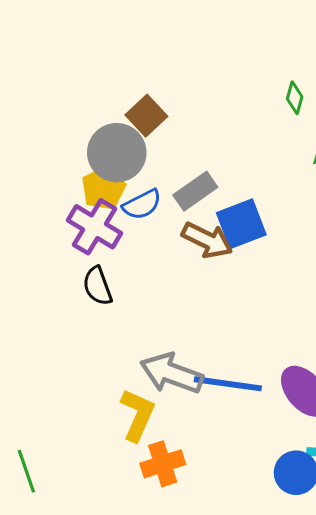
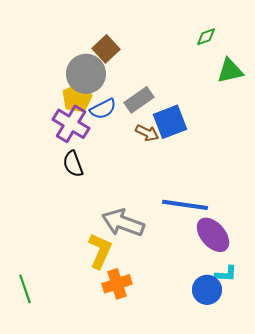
green diamond: (295, 98) -> (206, 37), turned 55
brown arrow: (207, 240) -> (147, 133), size x0.7
blue line: (228, 384) -> (185, 205), moved

